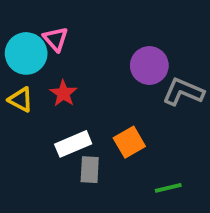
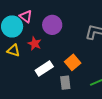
purple circle: (149, 65) -> (52, 25), moved
gray rectangle: (90, 170) -> (65, 83), moved

